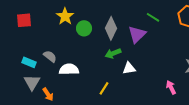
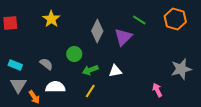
green circle: (84, 28) -> (74, 54), moved
green arrow: (113, 53) -> (90, 70), moved
gray semicircle: (50, 56) -> (46, 64), moved
white semicircle: (69, 69) -> (55, 87), moved

